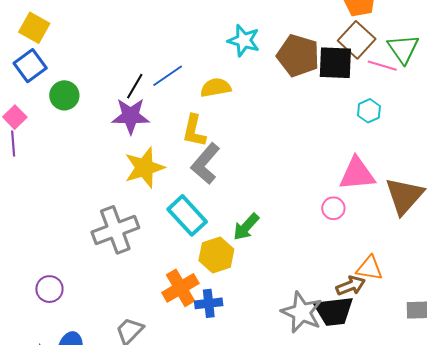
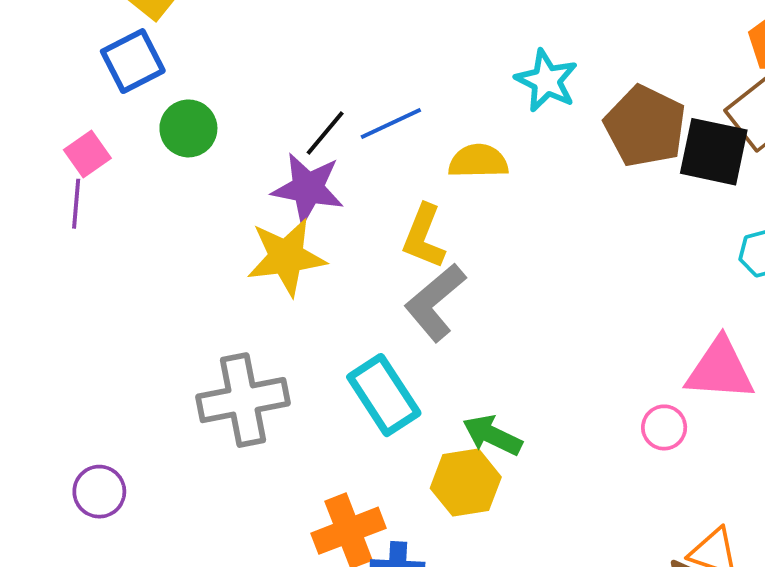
yellow star: (144, 168) -> (286, 257), moved
green arrow: (246, 227) -> (492, 435), turned 64
yellow hexagon: (216, 255) -> (466, 483), moved

